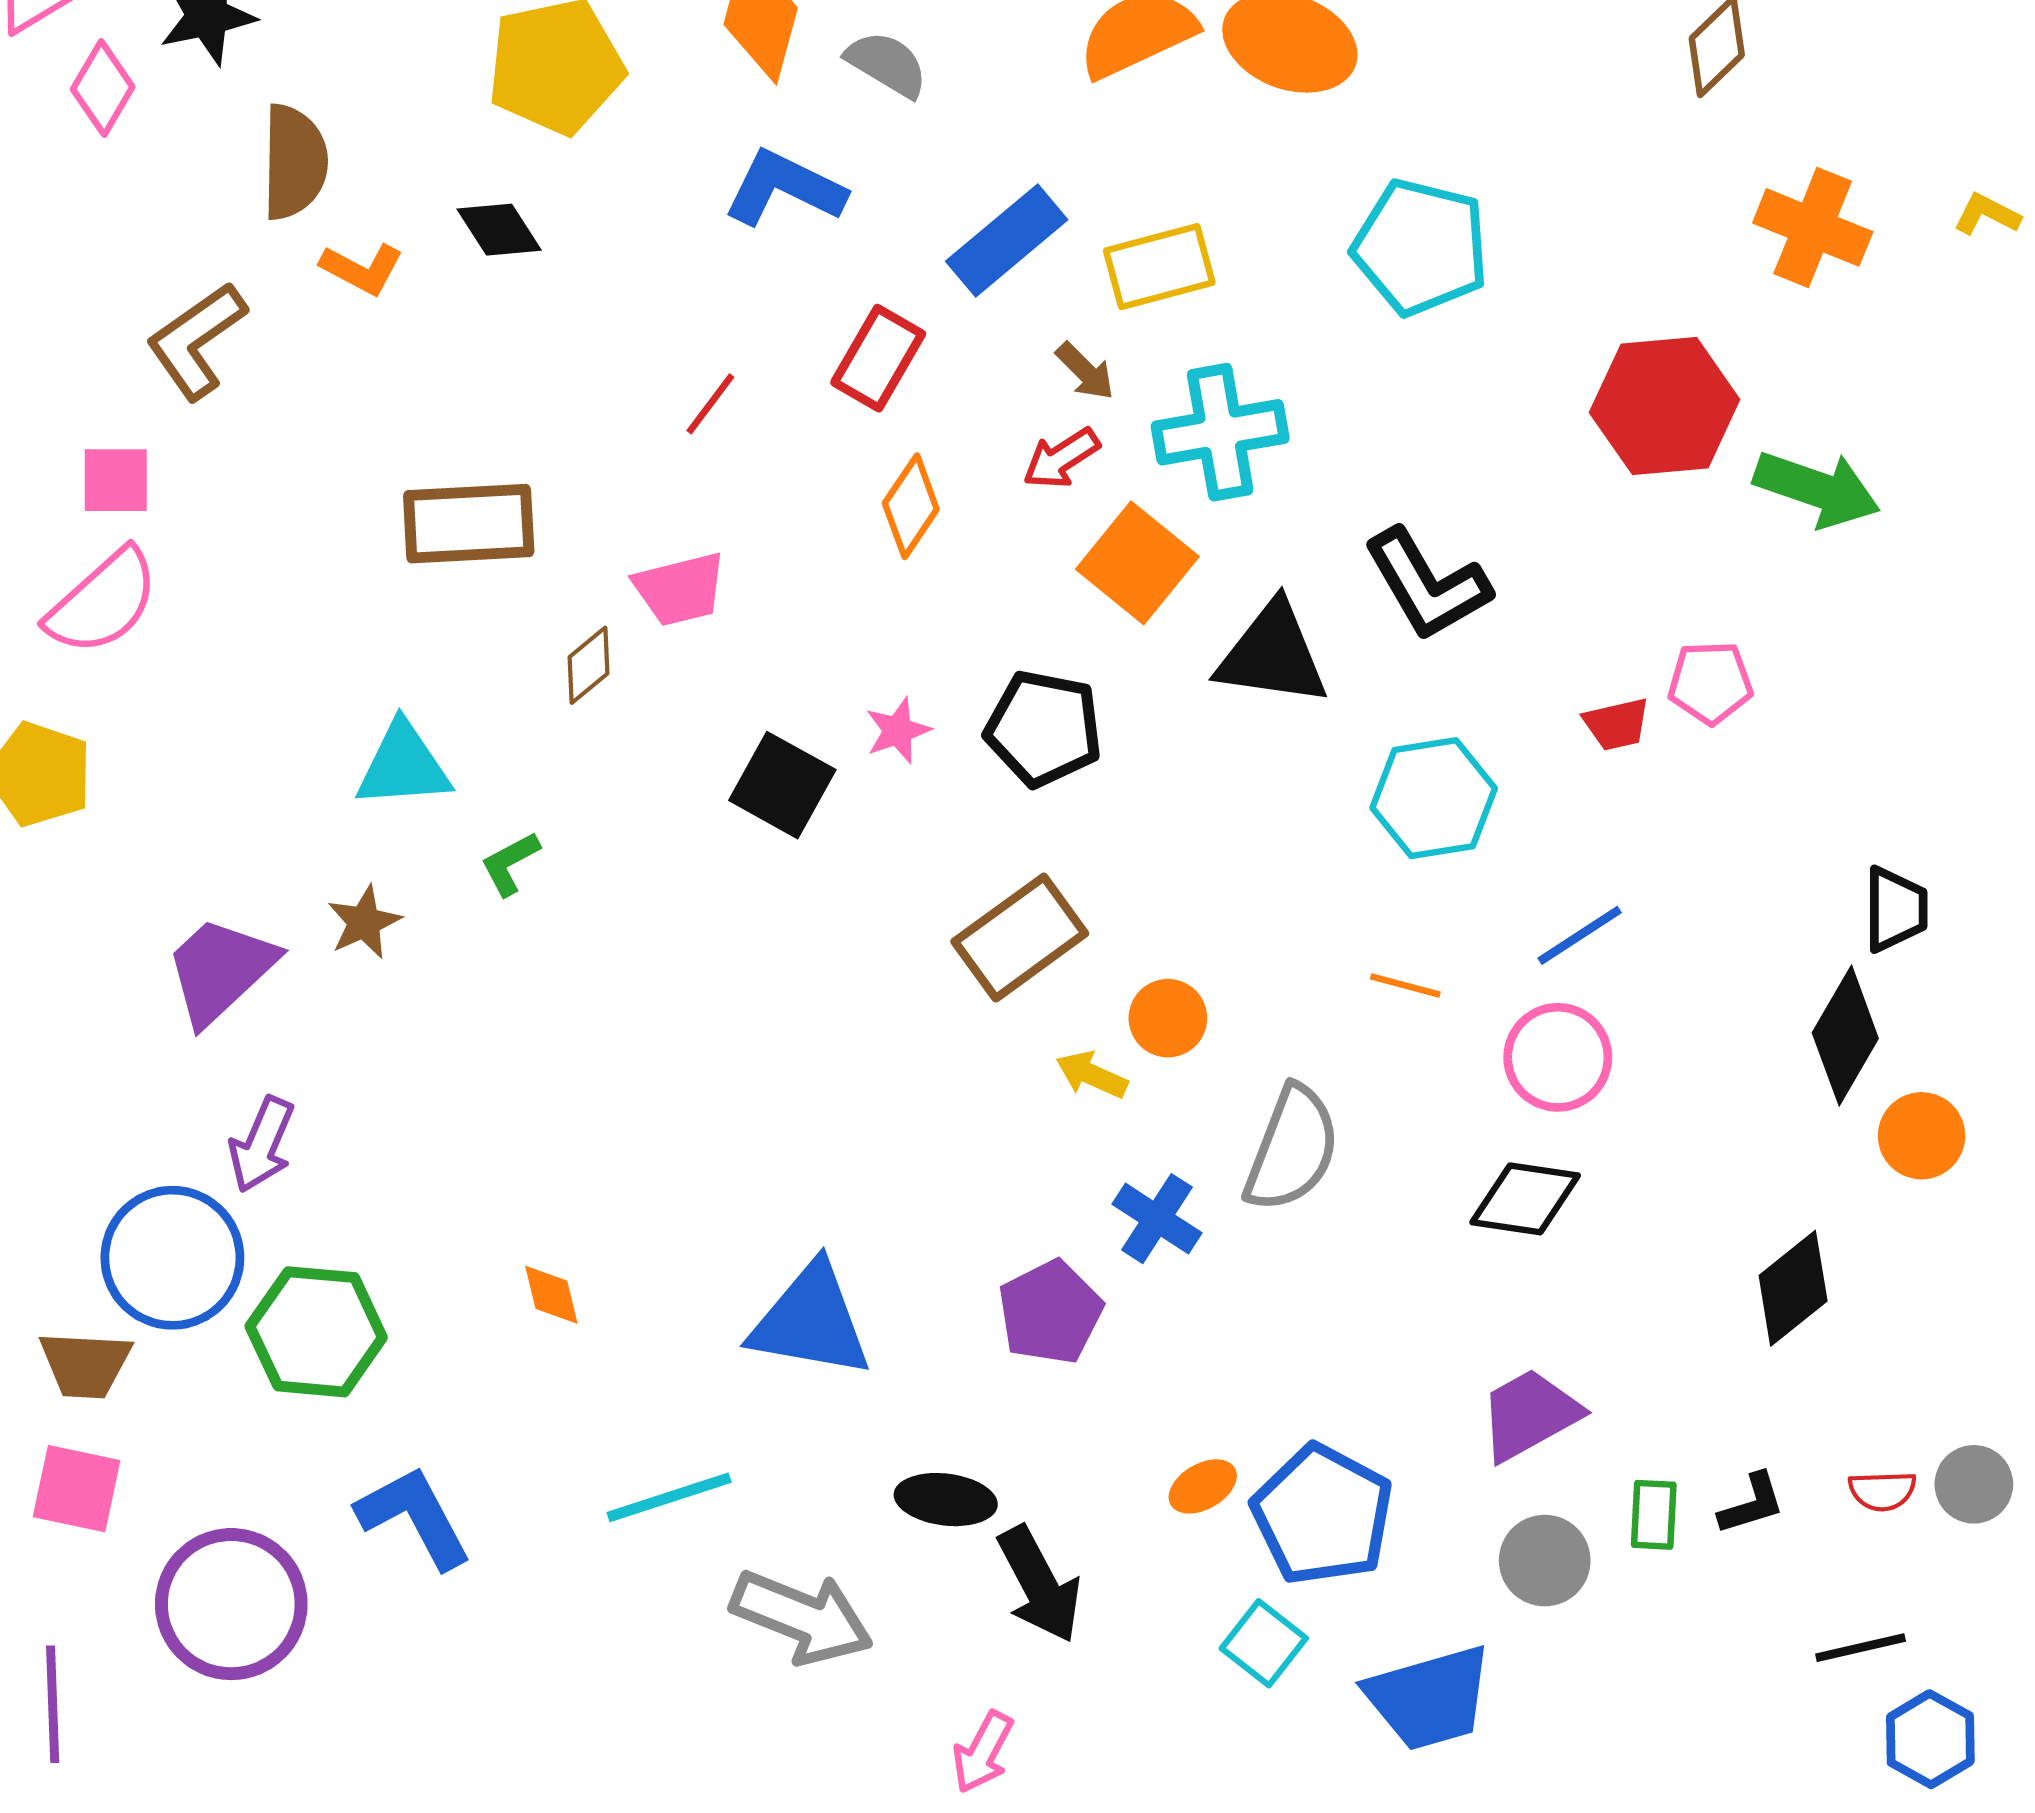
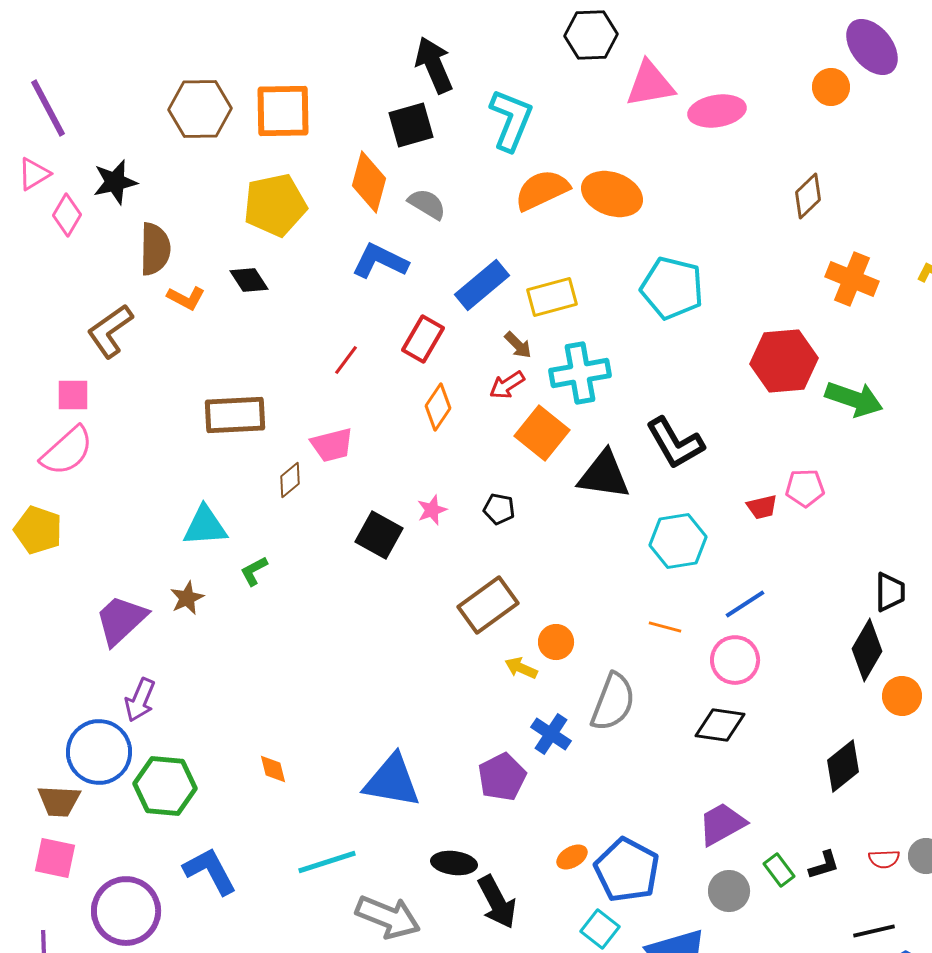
black pentagon: (1044, 728) -> (499, 509), size x0.6
green rectangle: (1654, 1515) -> (779, 870), turned -40

